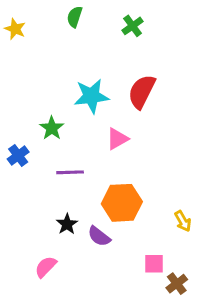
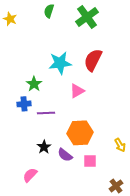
green cross: (133, 26) -> (87, 17), size x1.6
blue cross: (18, 156) -> (24, 104), moved, turned 32
pink square: (154, 264) -> (90, 161), moved

